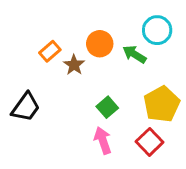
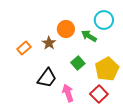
orange rectangle: (50, 51) -> (24, 48), moved
black trapezoid: (26, 107) -> (47, 78), moved
green square: (107, 107) -> (78, 63), moved

